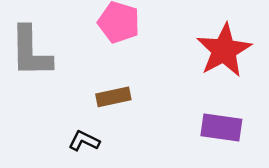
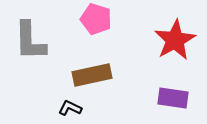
brown rectangle: (113, 97) -> (92, 75), size x1.5

